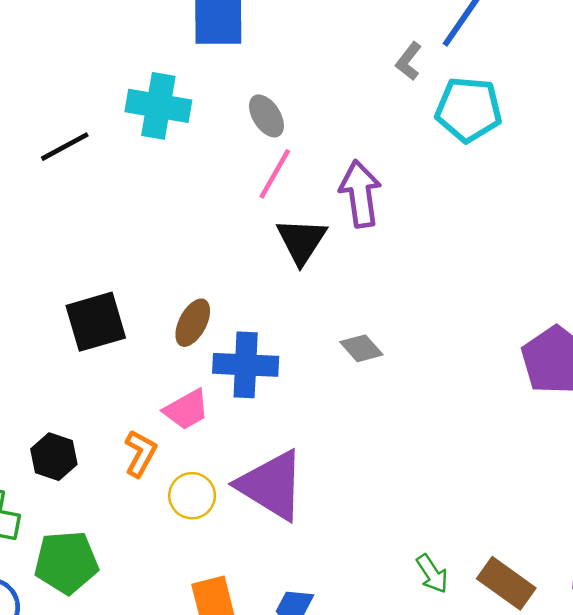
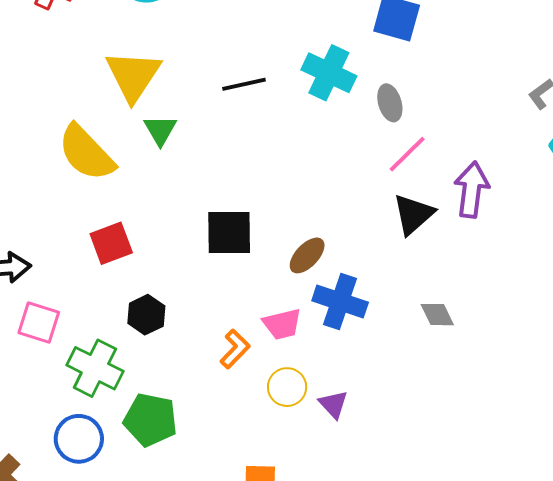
gray ellipse: (266, 116) -> (390, 103), moved
black hexagon: (54, 457) -> (146, 315), moved
purple triangle: (271, 485) -> (333, 404), size x0.5
yellow circle: (192, 496) -> (287, 387), moved

